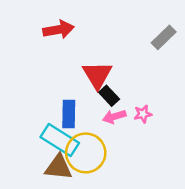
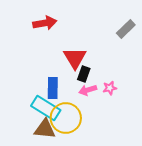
black rectangle: (109, 96) -> (84, 74), turned 63

